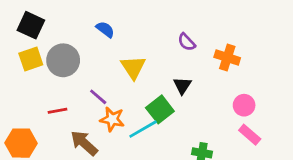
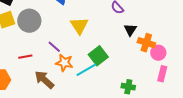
orange cross: (227, 58) -> (146, 43), moved
black triangle: (182, 86) -> (130, 30), moved
pink rectangle: (250, 135) -> (162, 74), turned 63

